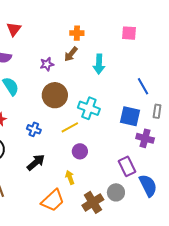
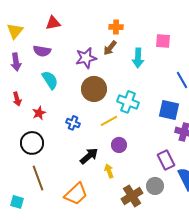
red triangle: (14, 29) -> (53, 23), turned 42
pink square: (129, 33) -> (163, 41), moved
purple star: (47, 64) -> (86, 58), size x1.5
black arrow: (36, 162) -> (89, 156), moved
orange trapezoid: (53, 200) -> (76, 194), moved

